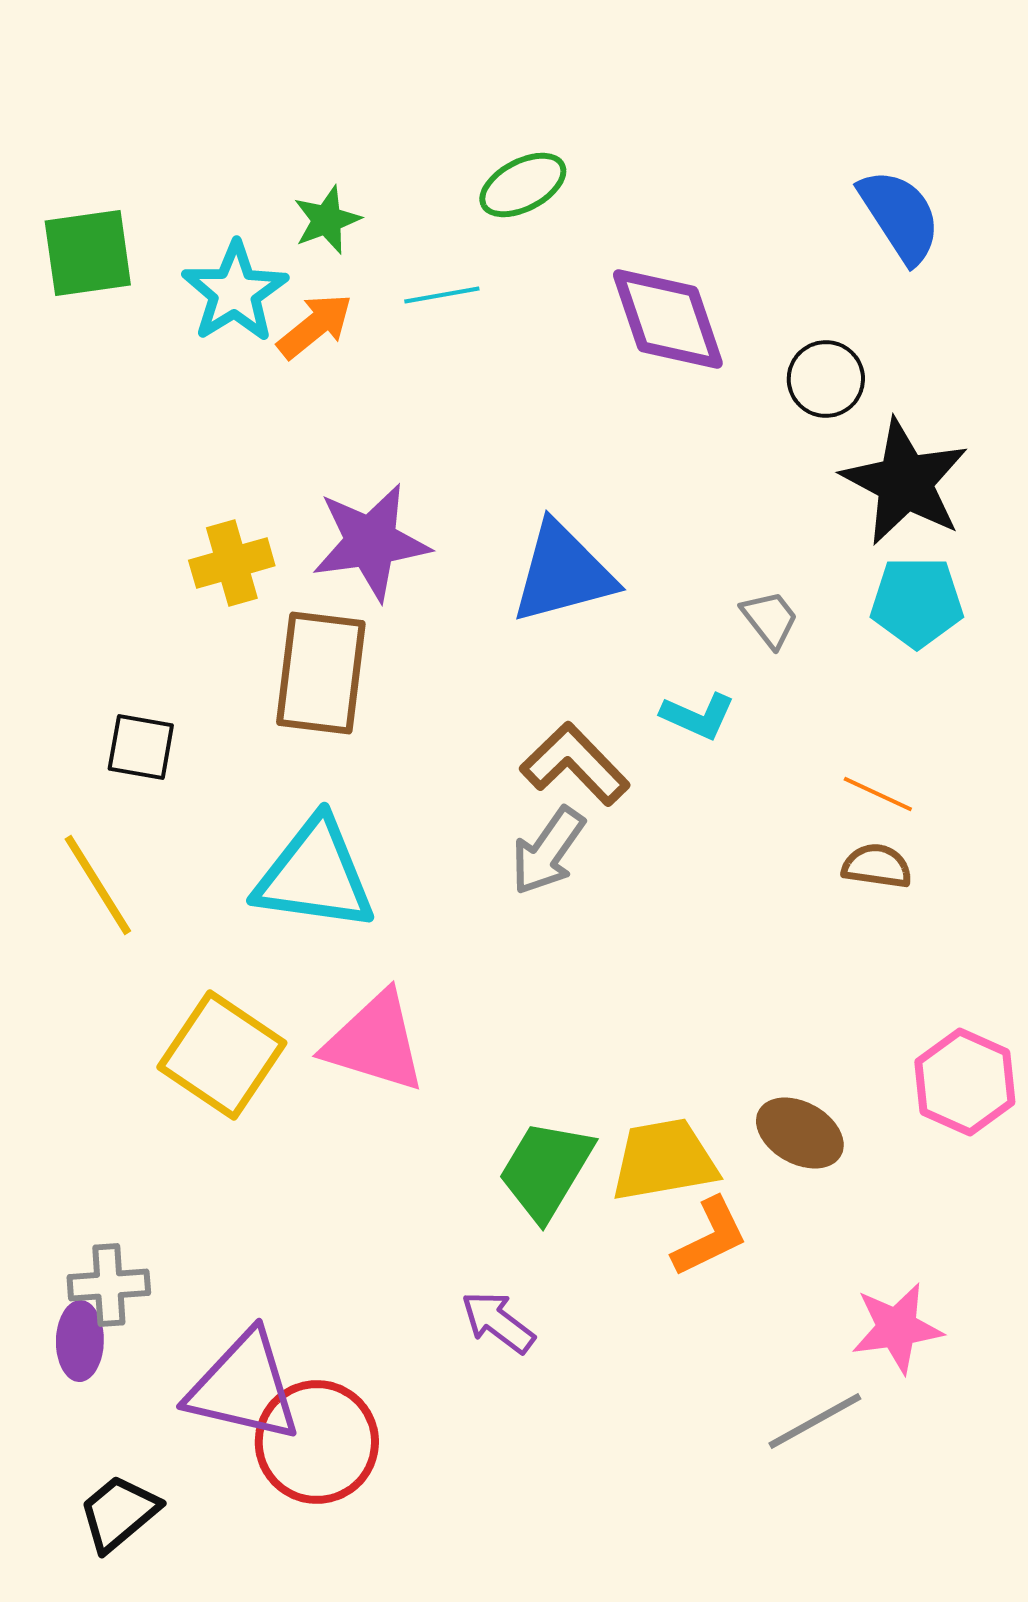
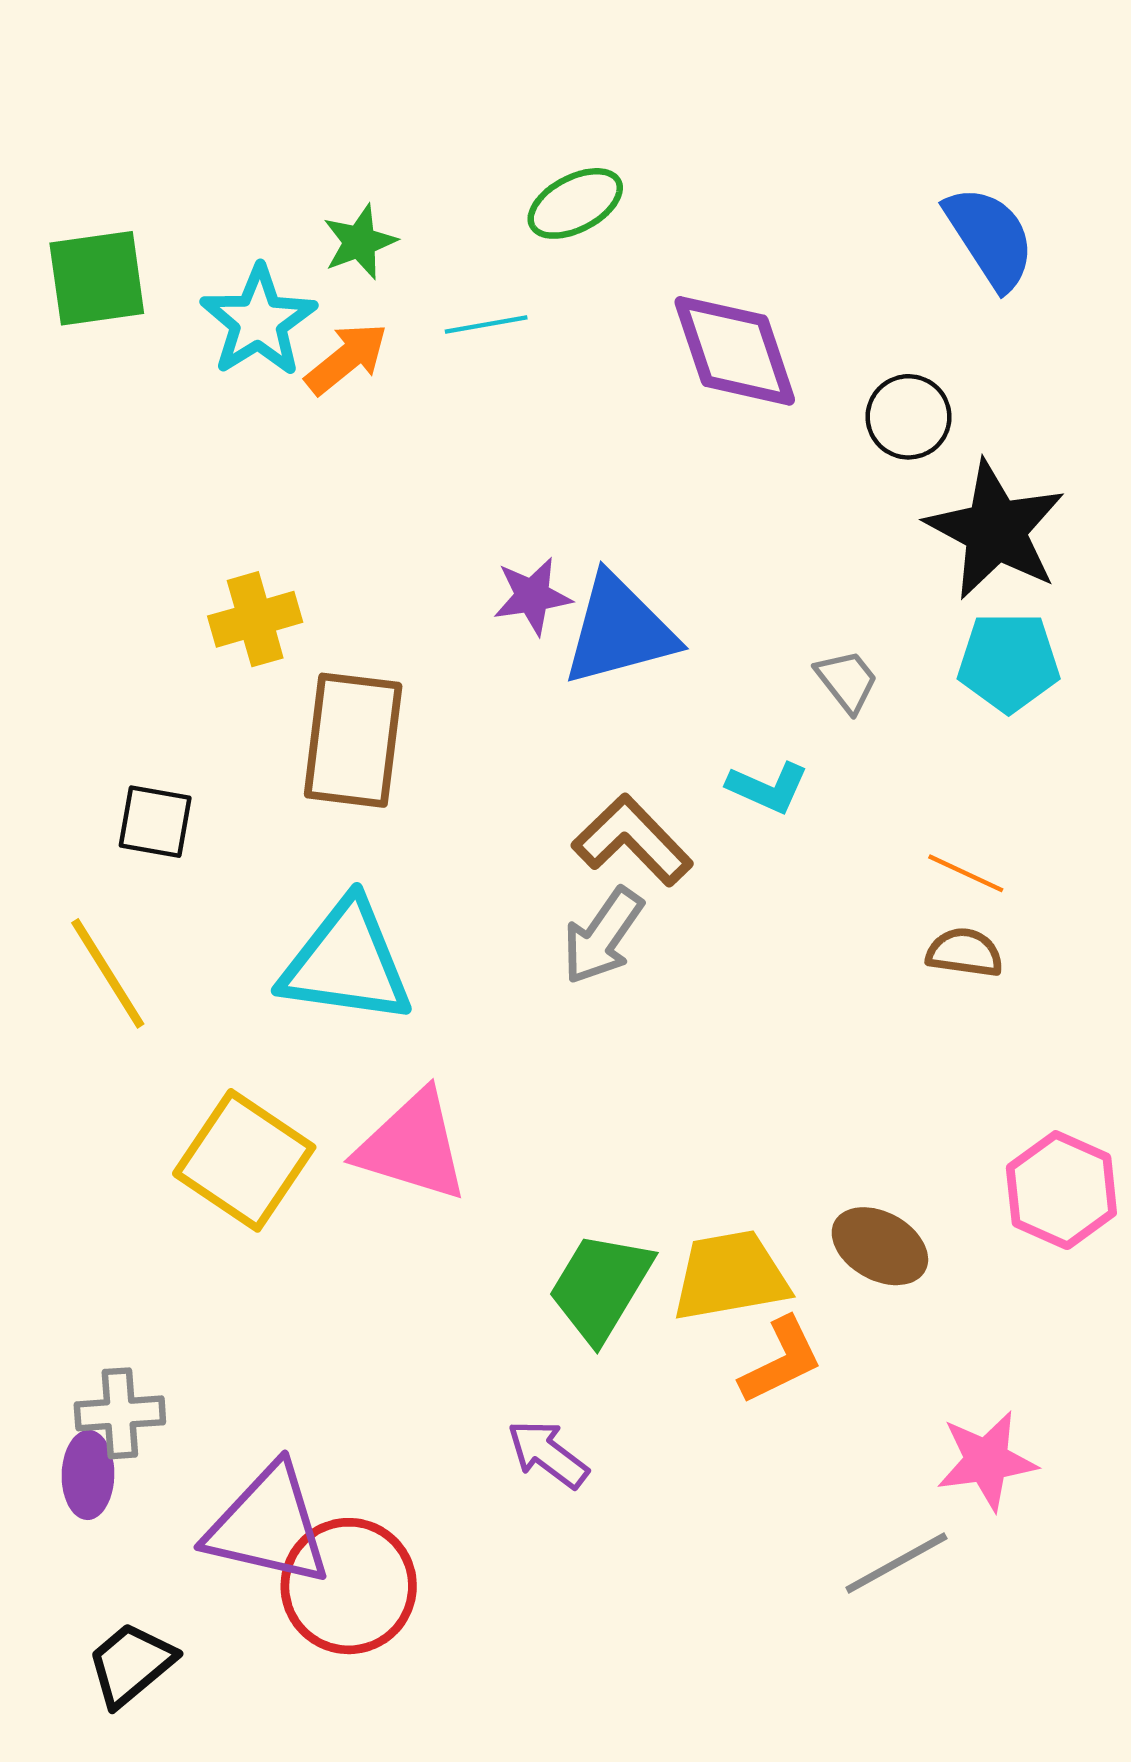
purple star: (371, 542) -> (532, 596), moved, size x0.6

